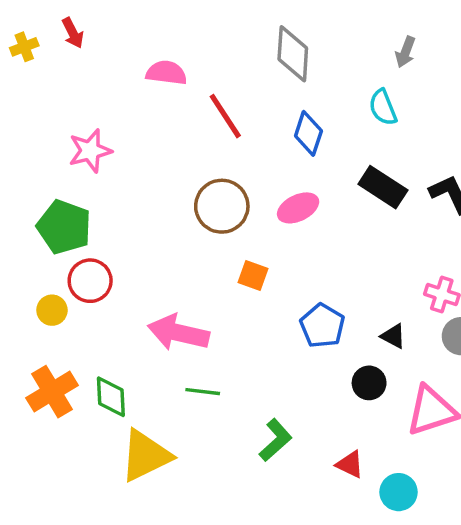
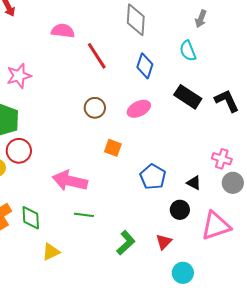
brown circle: (222, 206) -> (95, 108), size x0.7
yellow triangle: (146, 456) -> (51, 252), size x0.6
red triangle: (350, 464) -> (164, 242), moved, turned 48
cyan circle: (399, 492) -> (183, 273), moved

